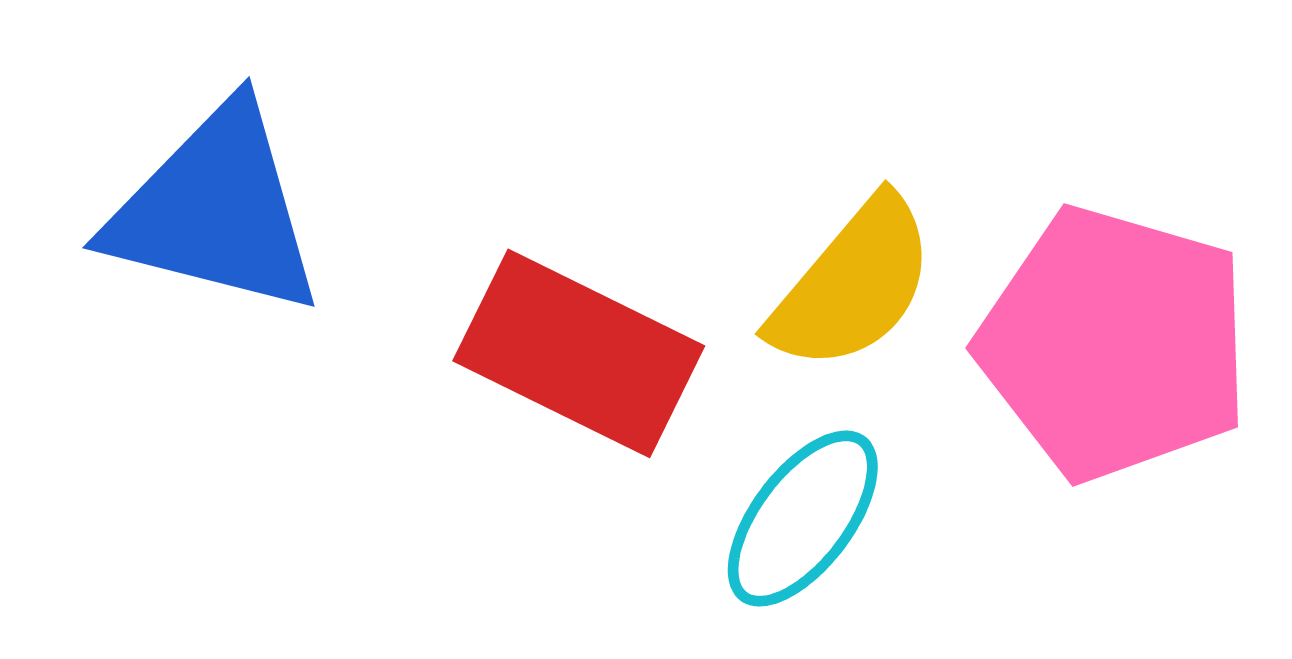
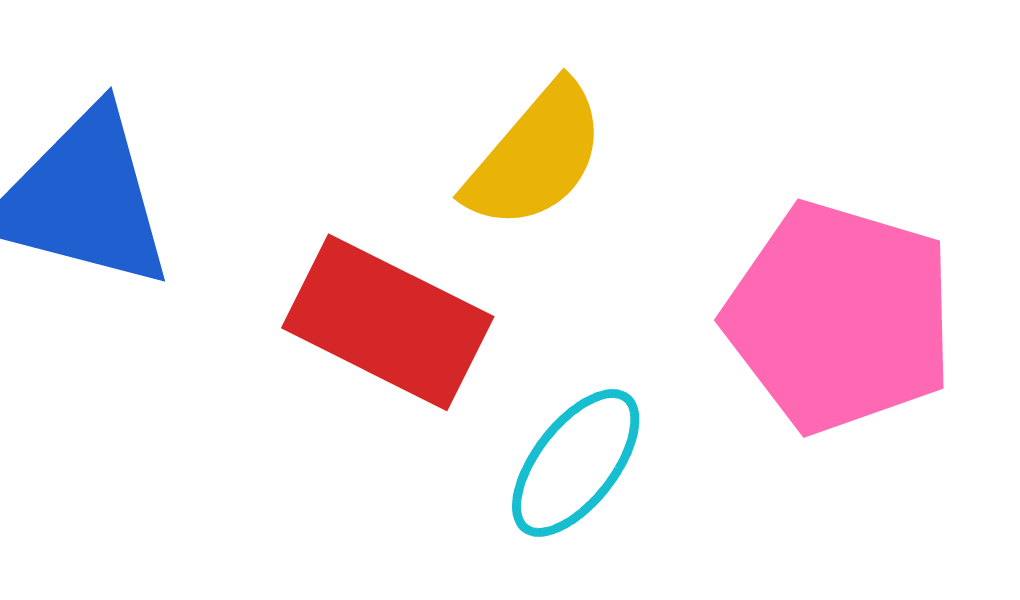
yellow semicircle: (853, 284) -> (536, 156), moved

